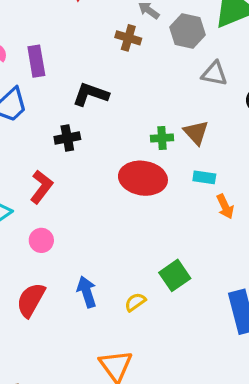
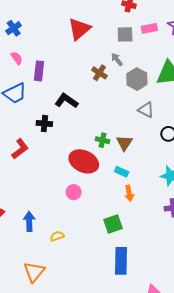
pink circle: (41, 240) -> (74, 192), moved
green square: (175, 275) -> (113, 224), moved

